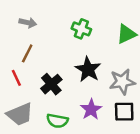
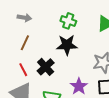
black star: (88, 69) -> (67, 45), moved, turned -30
red line: (16, 78) -> (23, 70), moved

